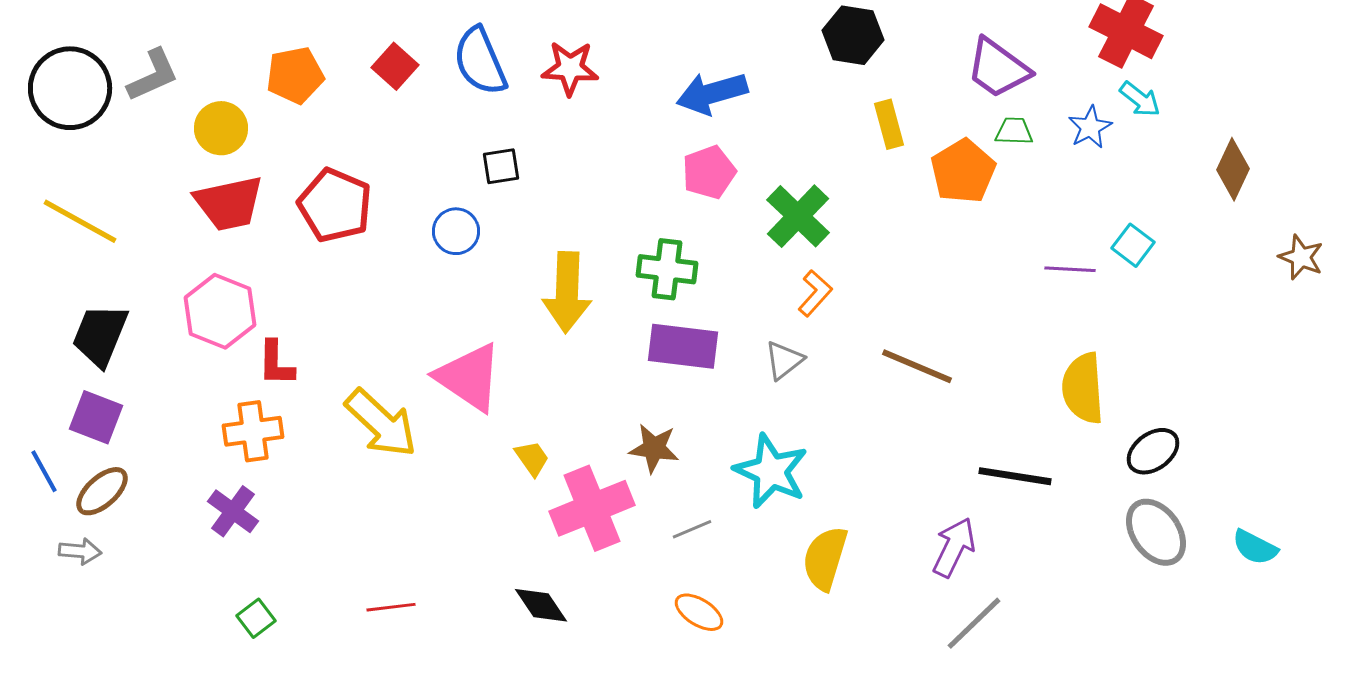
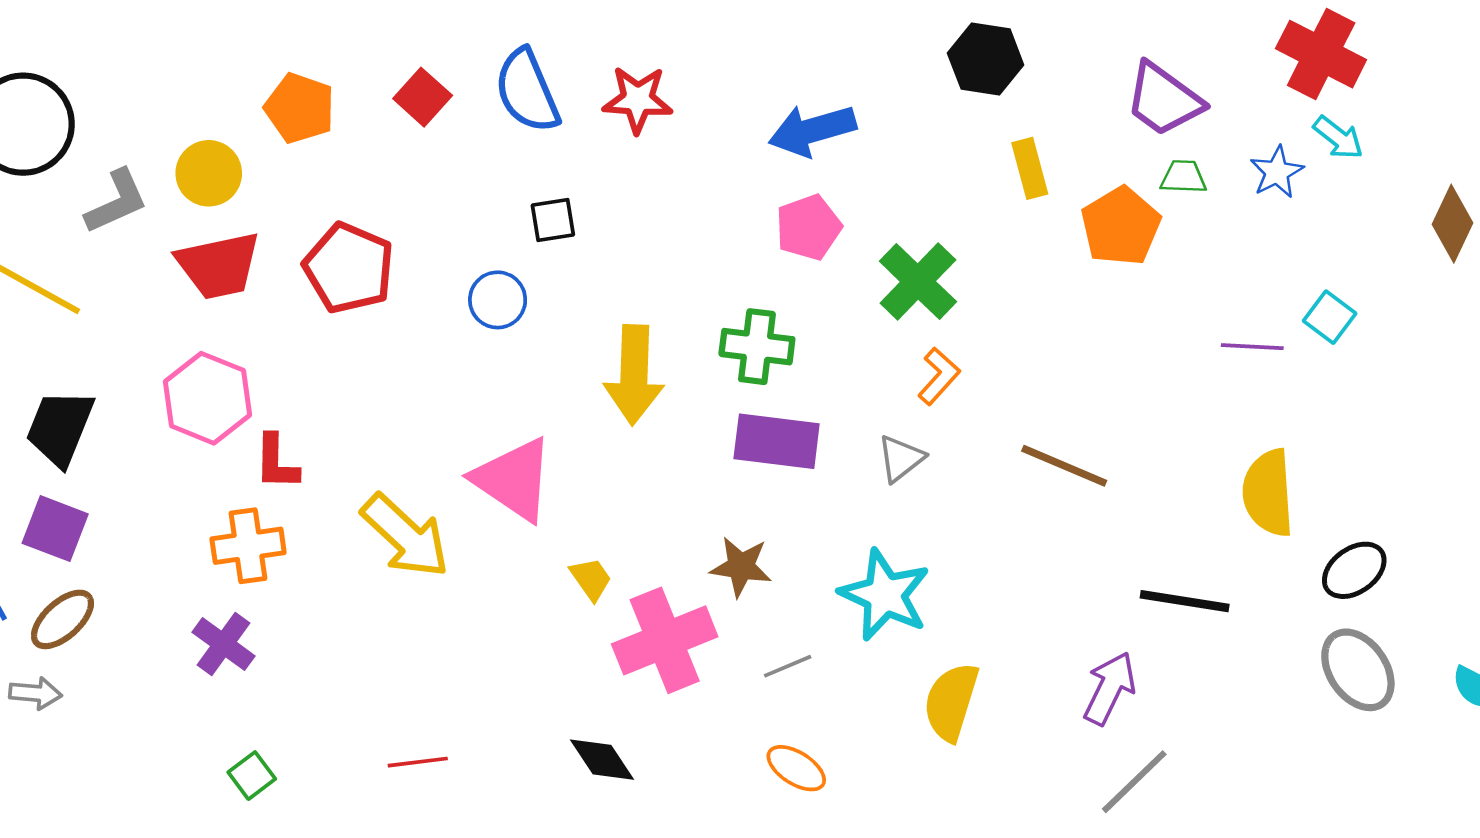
gray L-shape: (153, 75) -> (117, 202), moved
orange pentagon: (295, 75) -> (300, 108), turned 30

